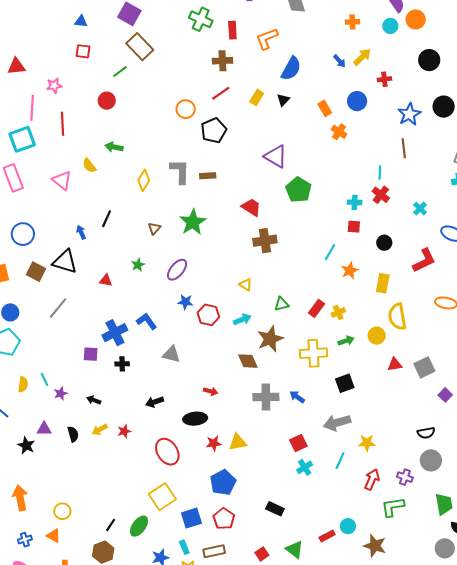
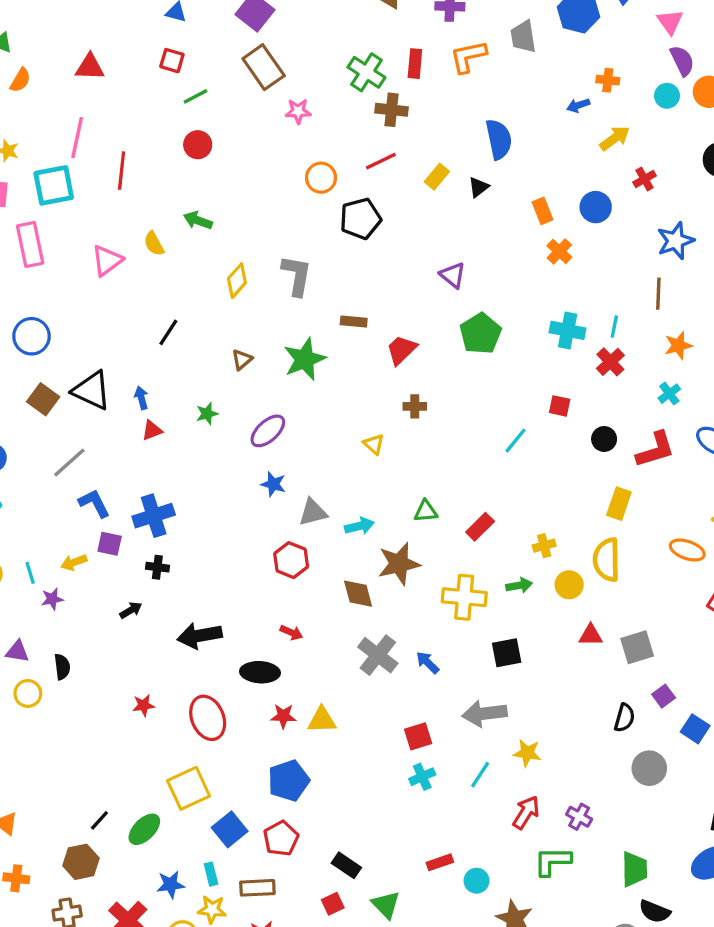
green cross: (201, 19) -> (366, 72), moved
orange L-shape: (267, 39) -> (468, 57), moved
blue arrow: (340, 61) -> (578, 105), moved, turned 104
red triangle: (16, 66) -> (90, 67), moved
blue semicircle: (291, 69) -> (499, 139), turned -50
green line: (120, 72) -> (195, 96), moved
red cross: (384, 79) -> (644, 179), turned -32
pink star: (54, 86) -> (298, 111), moved
purple triangle: (276, 156) -> (453, 275), size x0.7
brown rectangle: (208, 176) -> (354, 322), moved
pink triangle: (62, 180) -> (107, 260), turned 35
cyan cross: (355, 202) -> (568, 330), moved, size x1.5
red trapezoid: (251, 207) -> (401, 350), turned -85
blue arrow: (81, 232) -> (141, 398), moved
brown cross: (265, 241) -> (415, 406), size x0.6
red L-shape: (424, 261) -> (655, 450), moved
orange star: (350, 271) -> (678, 345), moved
red triangle: (106, 280) -> (152, 430), turned -40
yellow rectangle: (383, 283) -> (619, 504), moved
yellow triangle: (246, 285) -> (374, 444), moved
yellow cross: (338, 312) -> (544, 546), moved
red hexagon: (208, 315) -> (291, 560), moved
blue L-shape: (147, 321) -> (94, 503), moved
gray triangle: (171, 354) -> (313, 512), moved, turned -36
gray cross: (266, 397) -> (378, 655), turned 30
black arrow: (94, 400) -> (131, 610), moved, turned 120
black arrow: (155, 402) -> (200, 636), size x1.5
yellow arrow: (100, 430) -> (74, 562), moved
red star: (124, 431) -> (144, 705), moved
black semicircle: (426, 433) -> (624, 718), moved, turned -72
gray circle: (431, 460) -> (649, 768), moved
black rectangle: (275, 509) -> (346, 865), moved
yellow circle: (62, 511) -> (28, 693), moved
blue square: (191, 518) -> (230, 829), turned -30
red rectangle: (327, 536) -> (440, 862), moved

